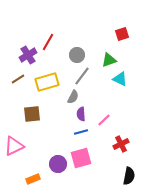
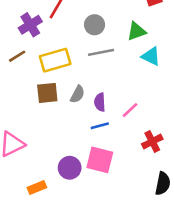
gray line: (82, 76) -> (101, 52), turned 42
gray semicircle: (73, 97) -> (77, 94), moved
brown square: (32, 114) -> (47, 93), moved
pink square: (81, 158) -> (100, 160), turned 30

